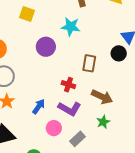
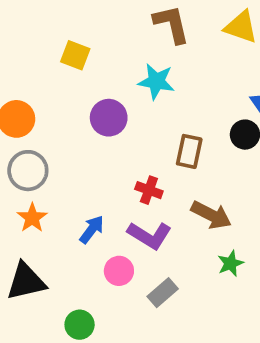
green star: (103, 122) -> (231, 263), moved

